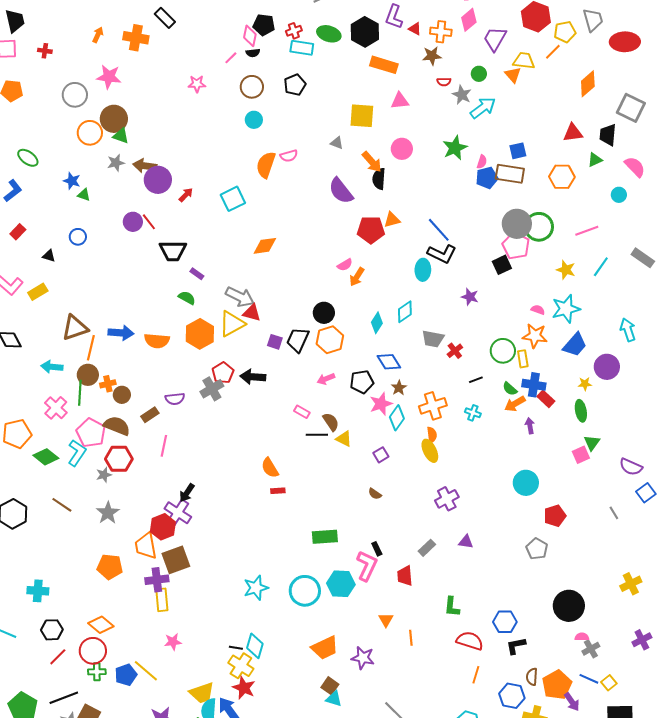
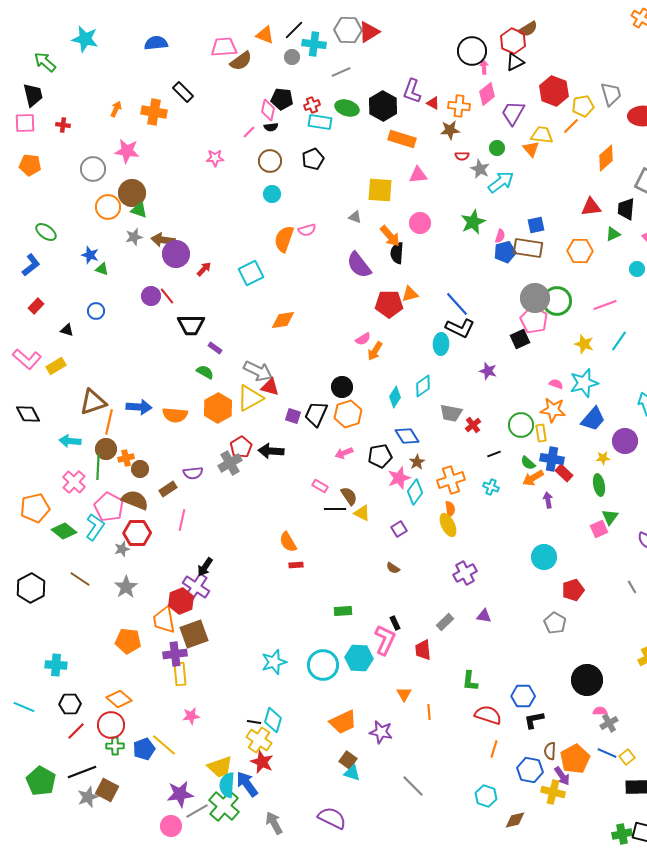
green rectangle: (325, 537) -> (343, 611), size x0.7
purple arrow: (572, 702) -> (562, 776), moved

